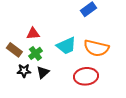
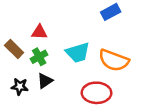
black star: (24, 71) -> (20, 87), moved

